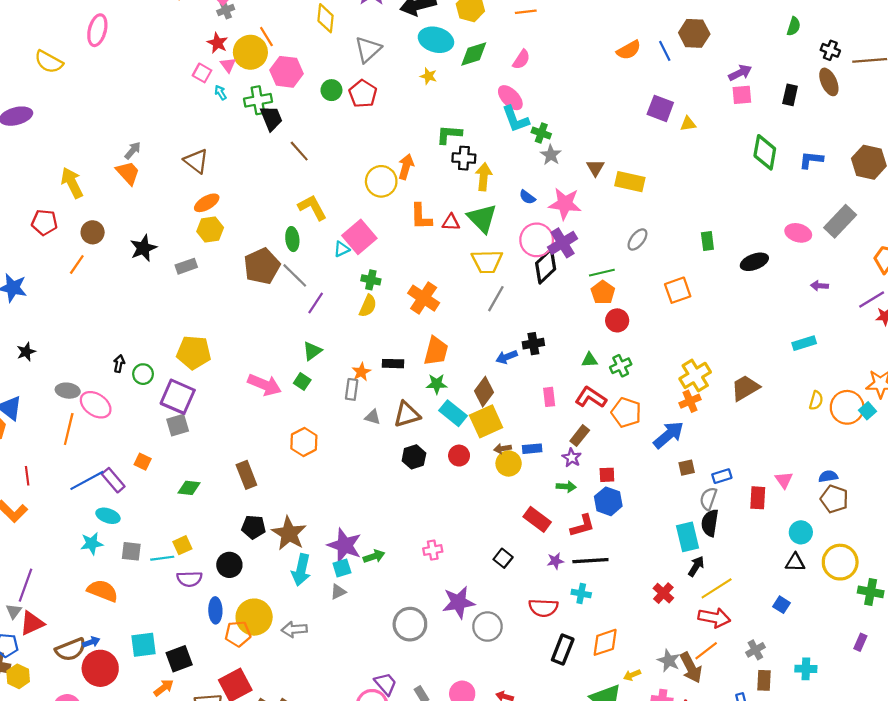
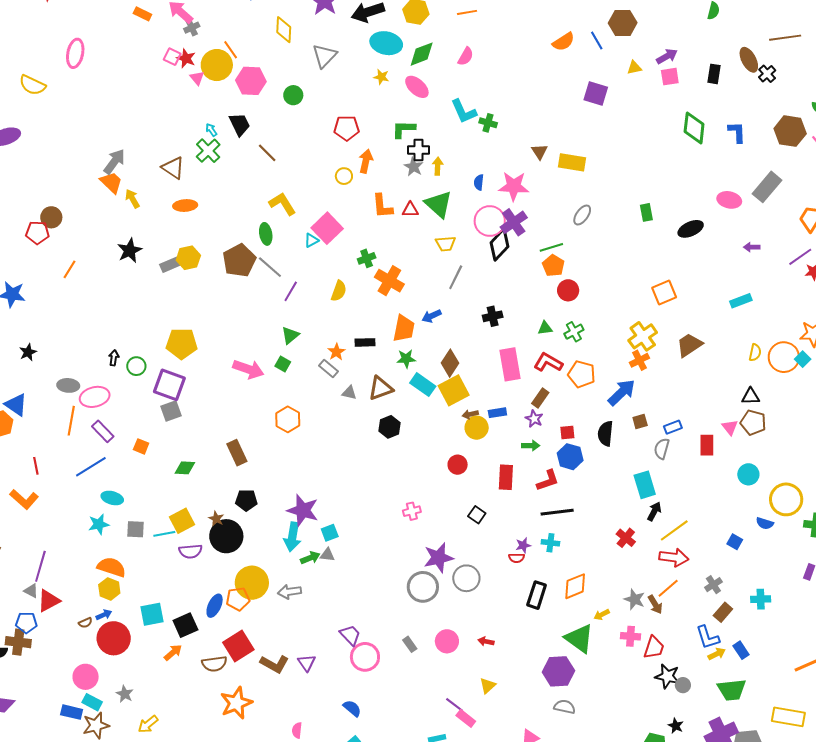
black cross: (830, 50) -> (767, 74), moved, turned 30
pink square: (202, 73) -> (172, 57), moved
cyan arrow: (221, 93) -> (211, 130), moved
red pentagon: (363, 94) -> (347, 128), moved, turned -30
pink ellipse: (510, 98) -> (417, 87), moved
green cross: (258, 100) -> (208, 151), moved, turned -30
yellow triangle: (688, 124) -> (634, 68), moved
gray arrow: (133, 150) -> (114, 162), size x1.5
gray star: (551, 155) -> (414, 167), moved
blue L-shape: (811, 160) -> (737, 132), turned 85
yellow arrow: (484, 177) -> (438, 166), size x0.7
yellow circle: (381, 181) -> (344, 176), size x0.6
yellow arrow: (72, 183) -> (132, 199), moved, size x0.7
blue semicircle: (527, 197) -> (479, 182), turned 63
orange ellipse: (207, 203) -> (185, 206), turned 30
yellow hexagon: (210, 230) -> (188, 258), moved
brown circle: (93, 232) -> (51, 217), moved
yellow trapezoid: (487, 262) -> (445, 244), size x0.7
green cross: (371, 280) -> (367, 258), moved, turned -30
orange square: (678, 290) -> (664, 293), moved
blue arrow: (507, 357) -> (432, 316), moved
gray rectangle: (352, 389) -> (329, 368), turned -54
pink rectangle: (549, 397) -> (510, 364), size x1.8
pink ellipse: (96, 405) -> (95, 397), turned -44
red circle: (459, 456) -> (458, 465), moved
blue semicircle: (828, 476) -> (765, 523), moved, turned -150
purple rectangle: (113, 480) -> (103, 431), moved
brown pentagon: (834, 499) -> (753, 423), moved
red rectangle: (537, 519) -> (506, 477), turned 60
black semicircle: (710, 523) -> (605, 434), moved
brown star: (289, 533) -> (216, 519), moved, size x0.5
yellow square: (182, 545) -> (182, 521), size x1.4
purple star: (345, 545) -> (303, 510), moved
green arrow: (374, 556) -> (310, 558), moved
purple star: (555, 561) -> (523, 545), moved
black triangle: (795, 562) -> (751, 396), moved
black circle: (229, 565) -> (226, 536), size x1.4
gray triangle: (338, 592) -> (327, 555), turned 35
red semicircle: (543, 608) -> (517, 558), size x0.6
blue ellipse: (215, 610) -> (215, 606), moved, turned 30
gray triangle: (14, 611) -> (31, 591), turned -35
gray circle: (410, 624) -> (423, 587), moved
brown semicircle: (71, 650) -> (85, 623), size x0.5
brown arrow: (691, 668) -> (655, 605), size x0.7
yellow hexagon: (18, 676) -> (109, 589), moved
brown rectangle: (764, 680) -> (723, 612), turned 42
purple trapezoid: (386, 684) -> (350, 635), moved

